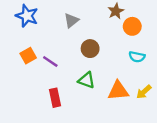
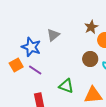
blue star: (27, 16) -> (31, 47), moved
brown circle: (90, 49) -> (90, 59), moved

